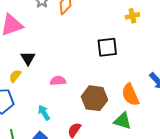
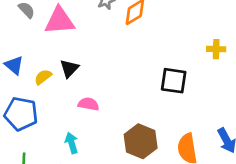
yellow semicircle: (15, 76) -> (43, 77), moved
pink semicircle: (58, 81) -> (88, 104), moved

